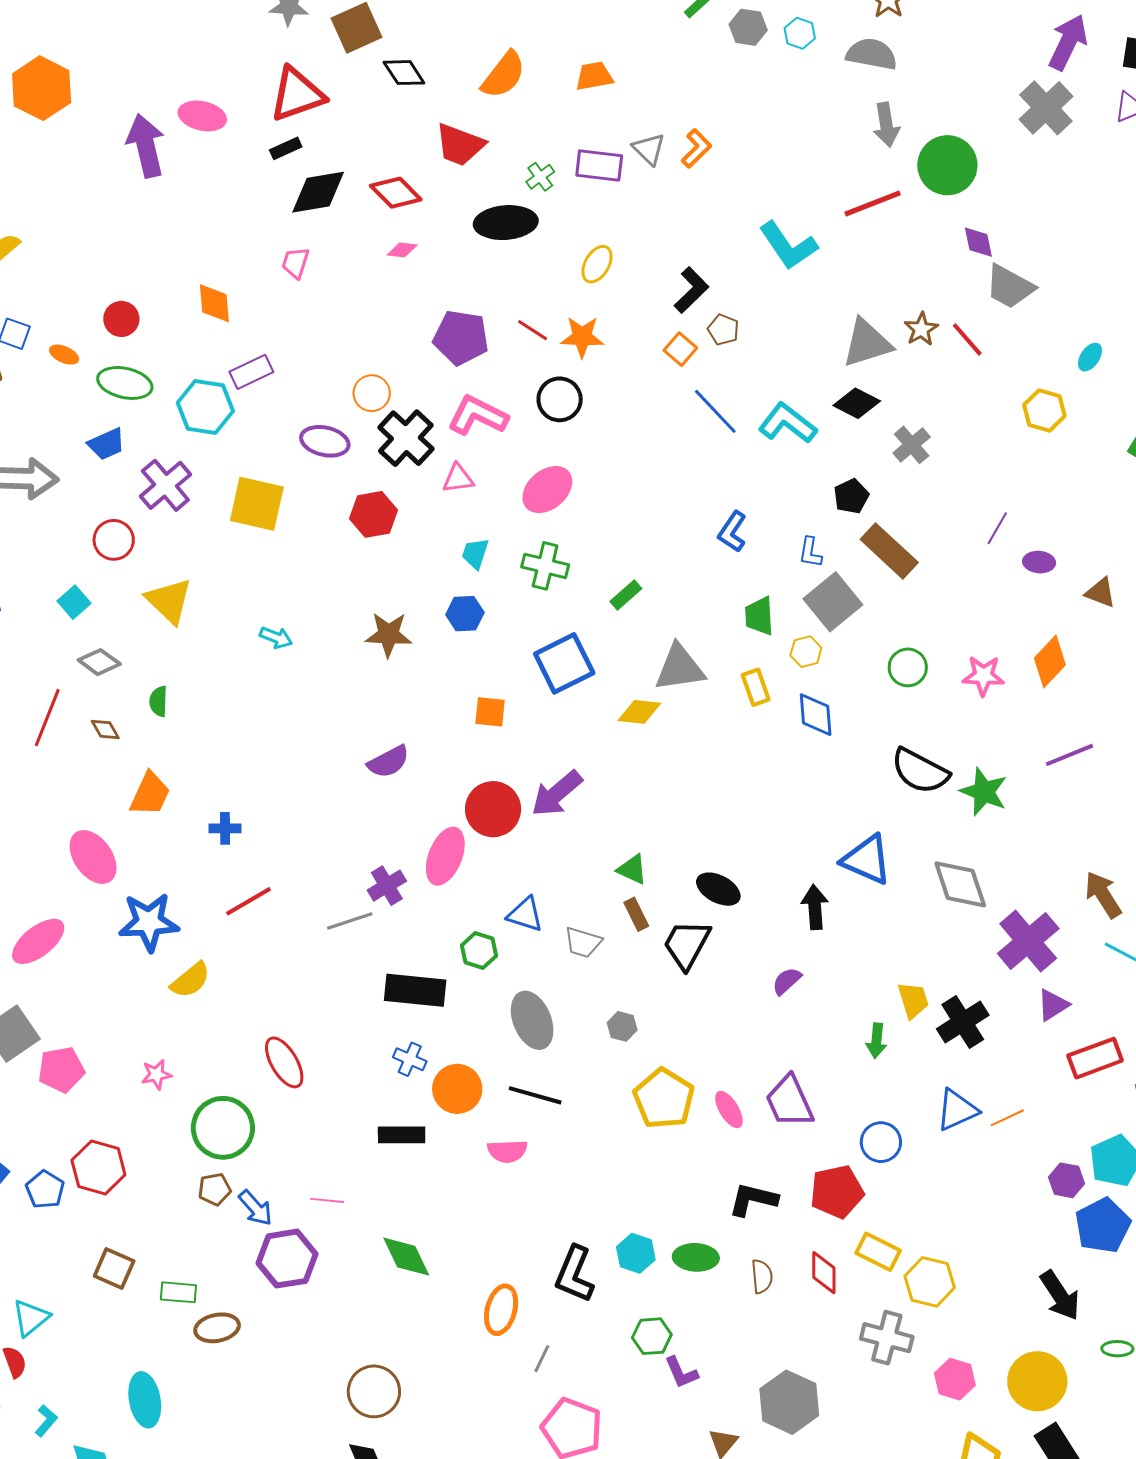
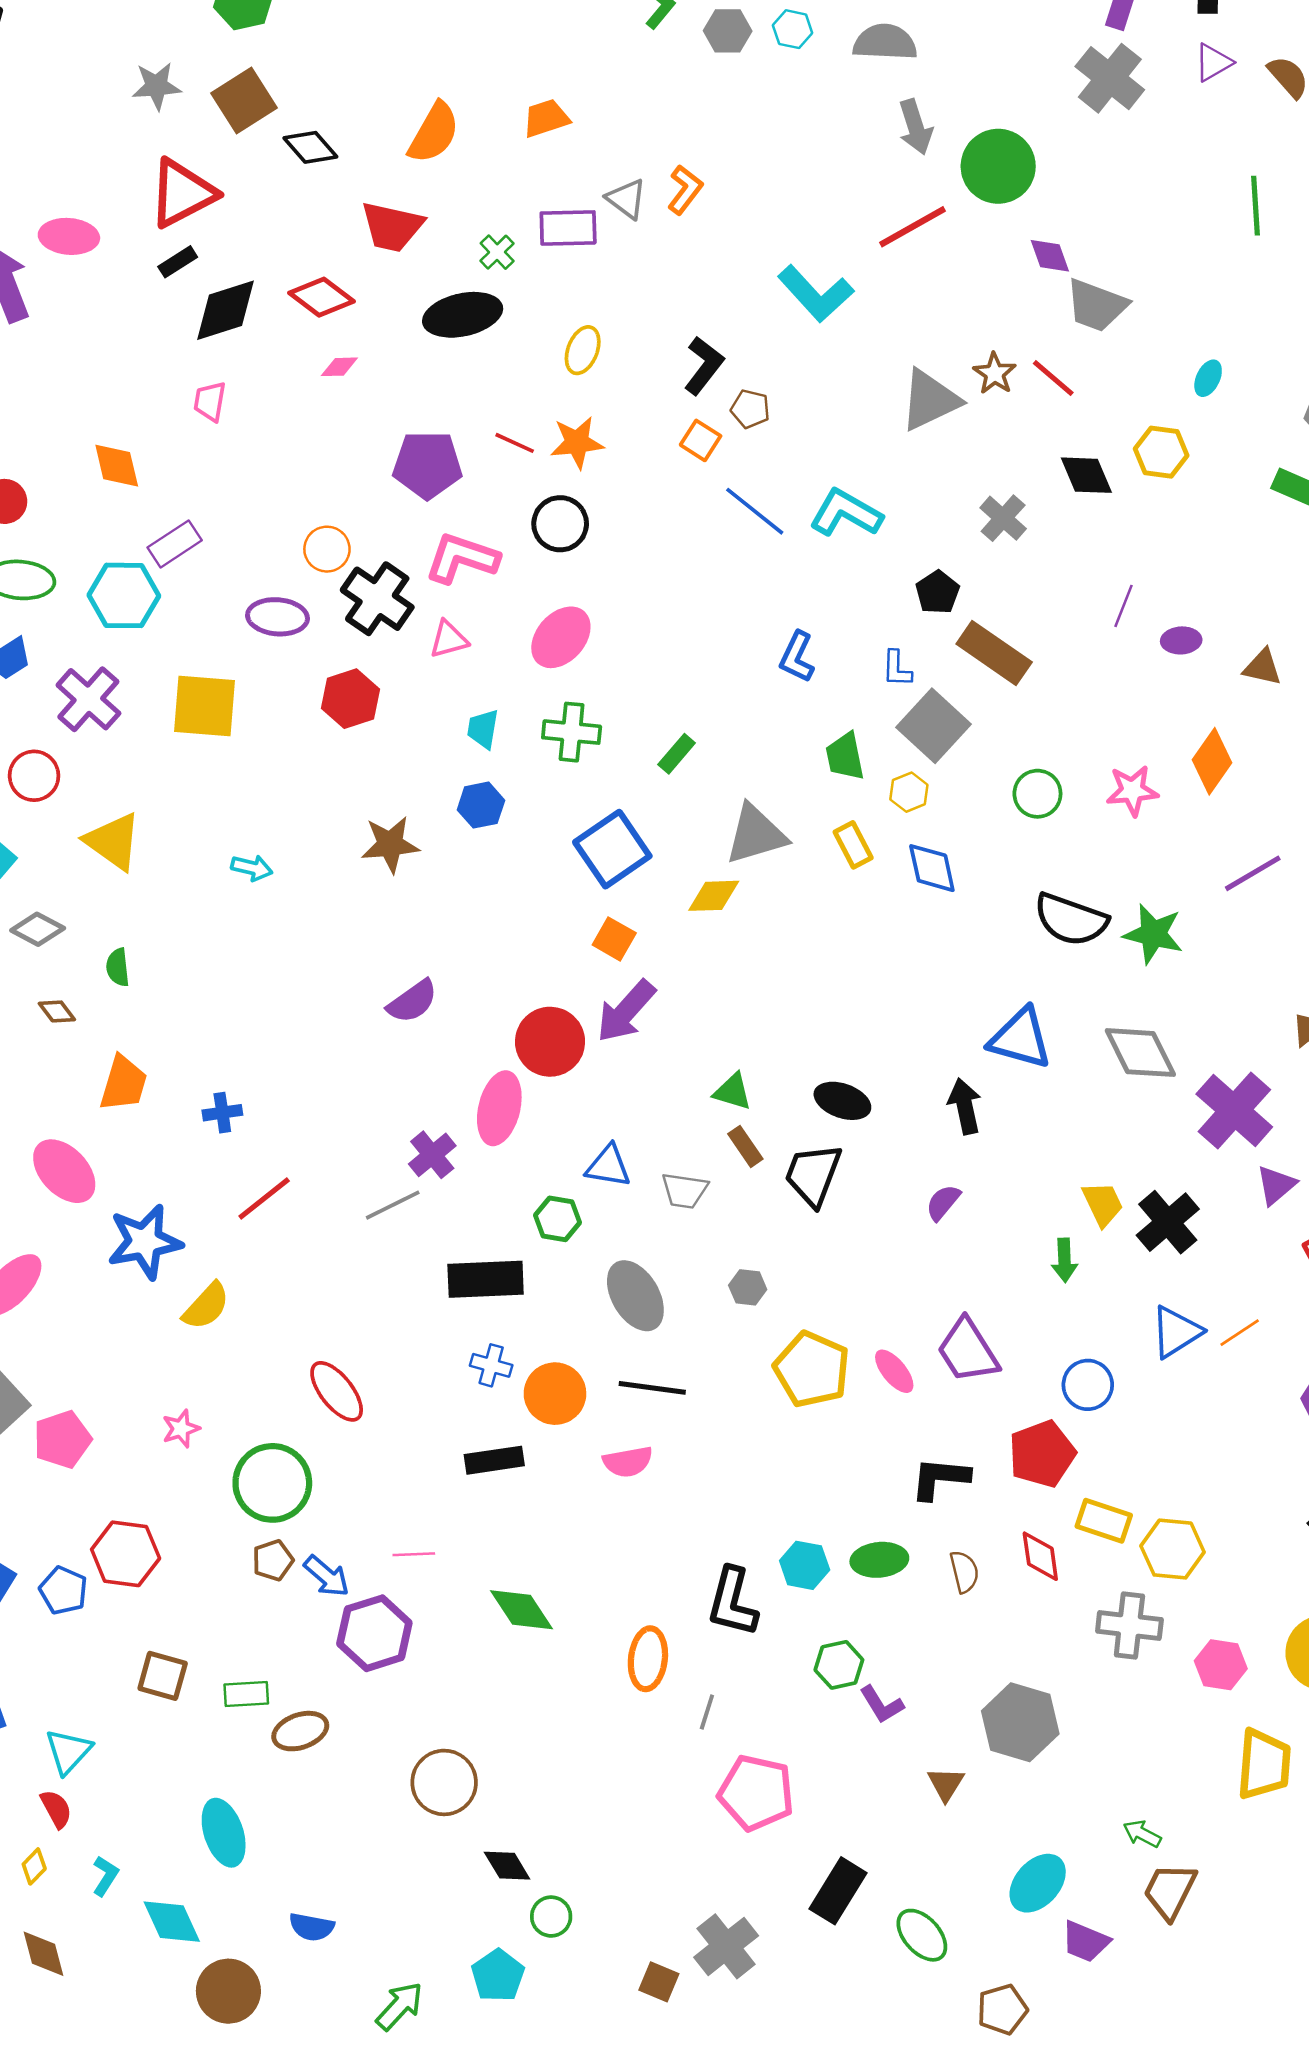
black diamond: (857, 403) -> (1086, 475), moved, turned 48
orange square: (490, 712) -> (614, 939), moved, turned 32
brown circle: (374, 1391) -> (444, 1782), moved

